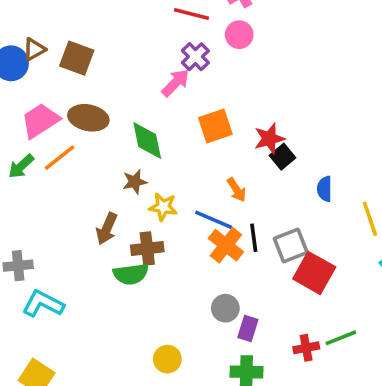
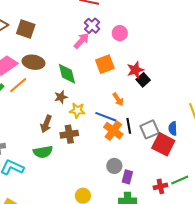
pink circle: (239, 35) -> (120, 33), moved
blue semicircle: (325, 189) -> (173, 128), moved
green semicircle: (131, 274) -> (43, 152), moved

